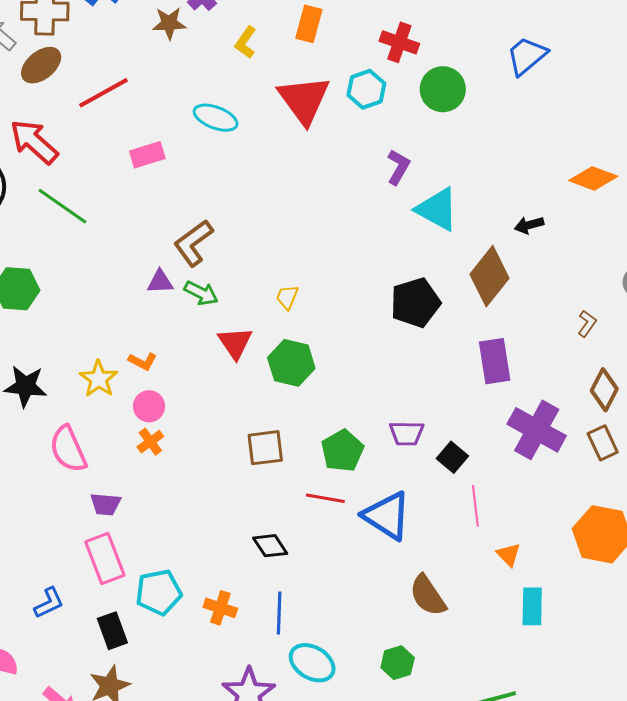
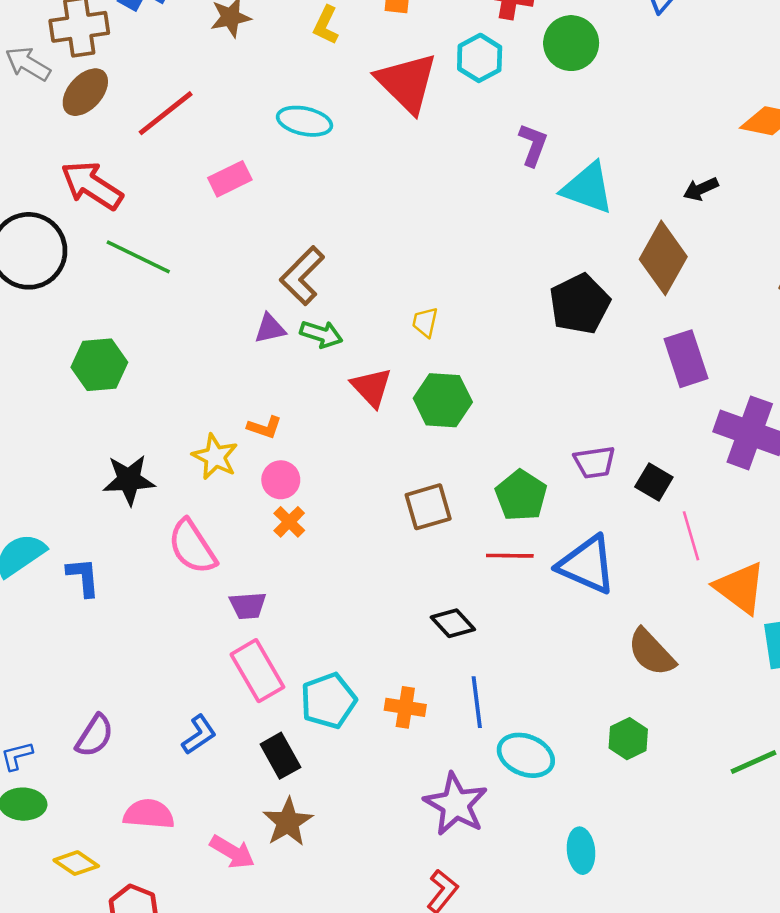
orange triangle: (508, 555) -> (740, 588), size x1.8

